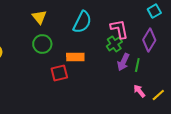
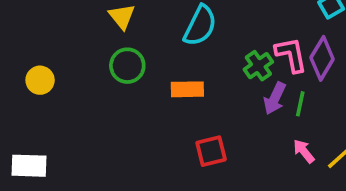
pink L-shape: (119, 29) -> (291, 55), moved
red square: (59, 73) -> (211, 151), moved

